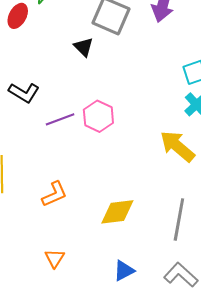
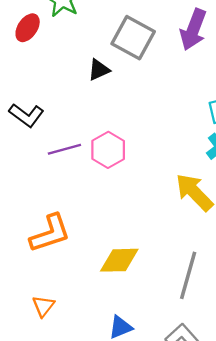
black triangle: (84, 47) -> (99, 70), turned 45
orange L-shape: (54, 194) -> (50, 233), size x1.4

